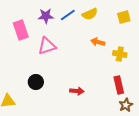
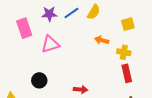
yellow semicircle: (90, 14) -> (94, 12), turned -35
yellow square: (124, 17) -> (128, 24), moved
red rectangle: (119, 85) -> (127, 73), moved

